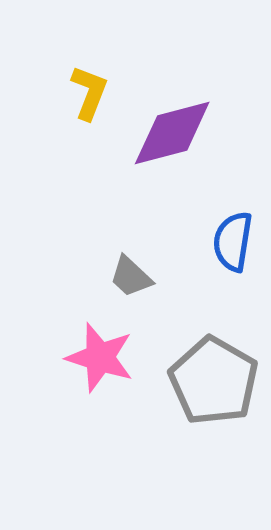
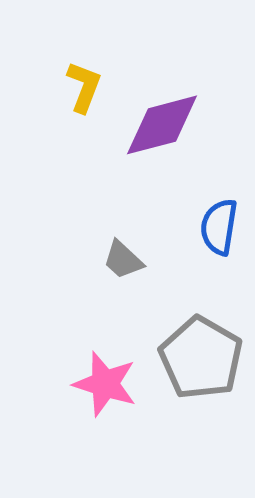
pink star: (100, 357) -> (105, 384), moved

